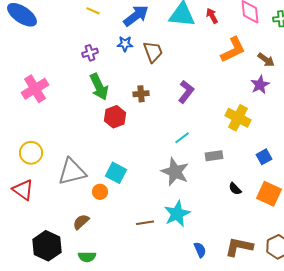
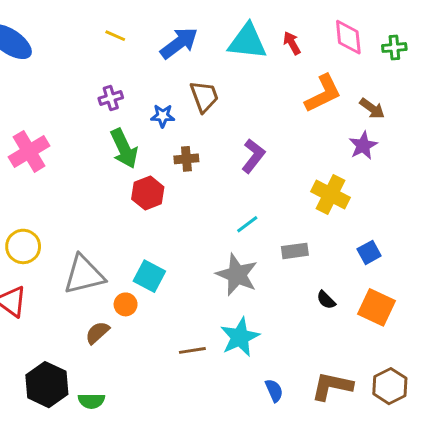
blue star: (125, 44) -> (163, 116), moved
brown semicircle: (81, 222) -> (97, 333), moved
green semicircle: (87, 257) -> (91, 401), moved

